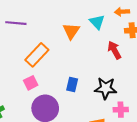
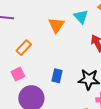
orange rectangle: (37, 55) -> (24, 48), size x0.7

